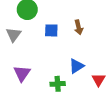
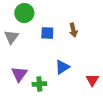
blue triangle: (76, 66) -> (62, 67), moved
green cross: (58, 84) -> (39, 84), moved

